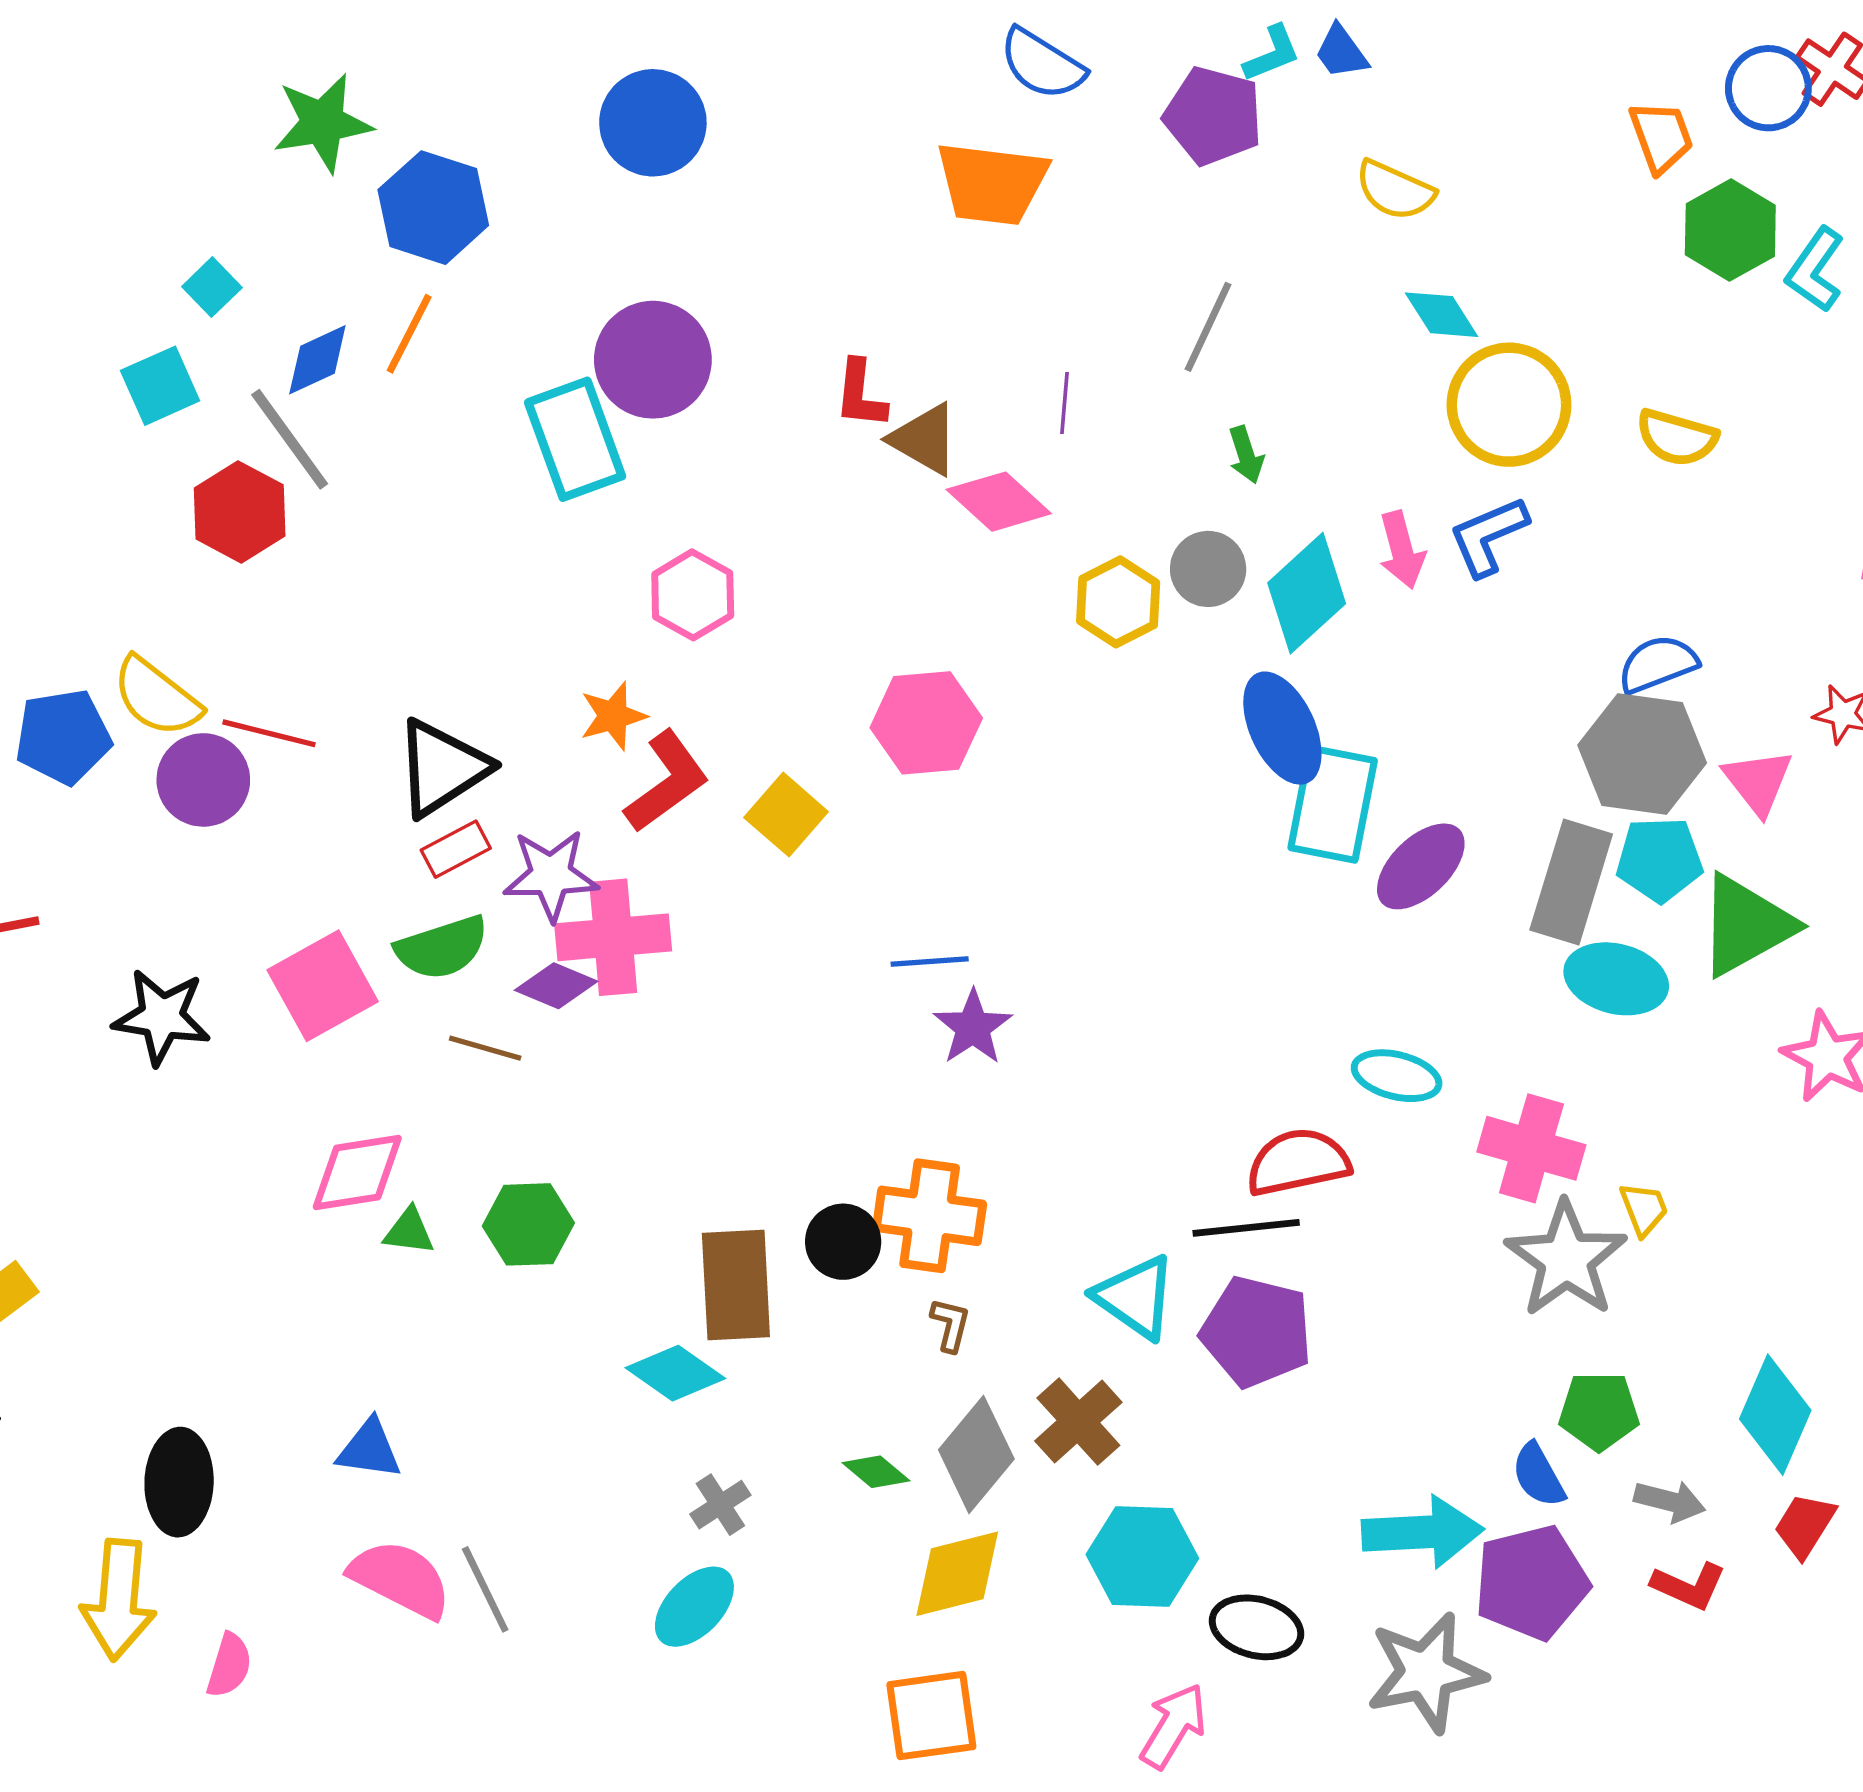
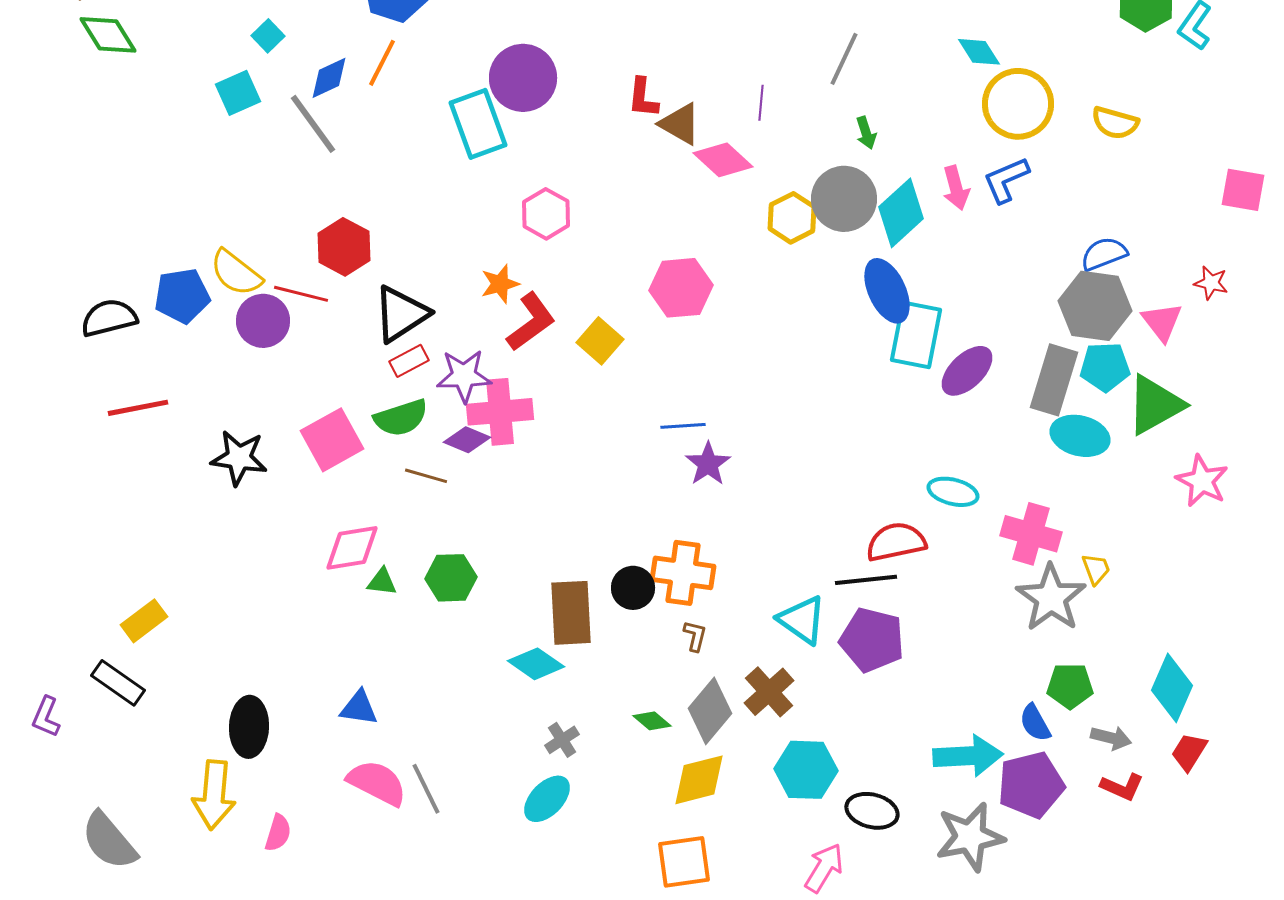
red hexagon: (240, 512) -> (344, 247), moved
gray circle: (1208, 569) -> (844, 199), size x1.5

